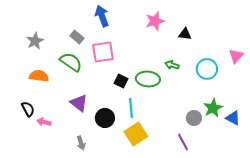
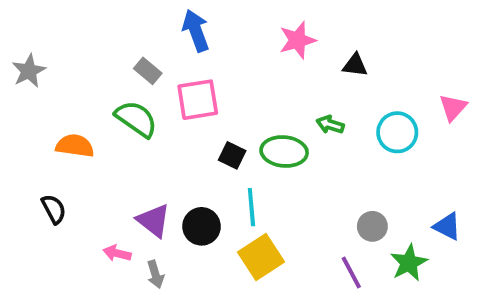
gray star: (35, 41) -> (29, 71), moved
purple triangle: (79, 103) -> (154, 221), moved
green star: (213, 108) -> (409, 263), moved
pink arrow: (44, 122) -> (117, 253), moved

